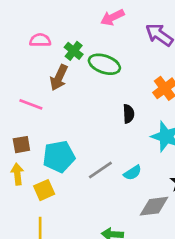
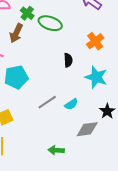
cyan pentagon: (59, 157) -> (16, 77), moved

